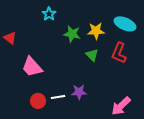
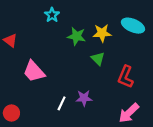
red L-shape: (119, 53) -> (126, 77), moved
white line: (58, 97) -> (62, 103), turned -56
red circle: (38, 101) -> (11, 113), moved

